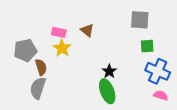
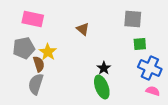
pink rectangle: (59, 32) -> (33, 19), moved, size x1.5
yellow star: (62, 48) -> (48, 52), moved

